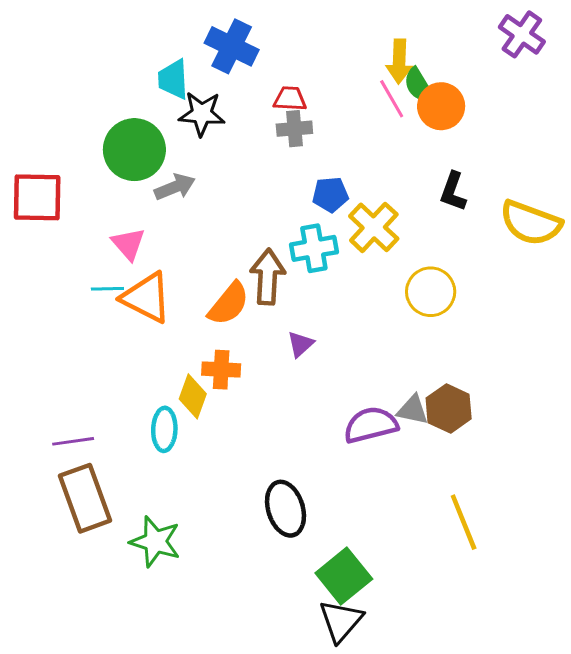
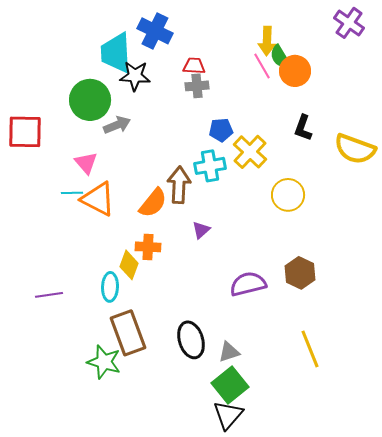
cyan trapezoid: (173, 79) -> (116, 53), size x1.5
gray triangle: (413, 410) -> (229, 352), moved, turned -30
brown rectangle: (85, 498) -> (128, 333), moved

